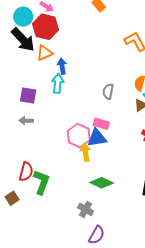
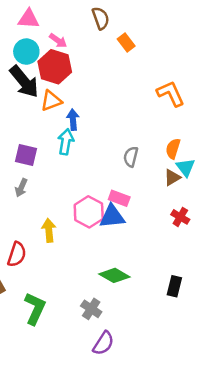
gray arrow: (26, 121) -> (21, 188), turned -72
yellow arrow: (85, 152) -> (49, 230), moved
green L-shape: (41, 182) -> (35, 309), moved

